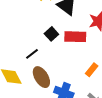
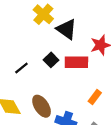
black line: (32, 54) -> (21, 68), moved

